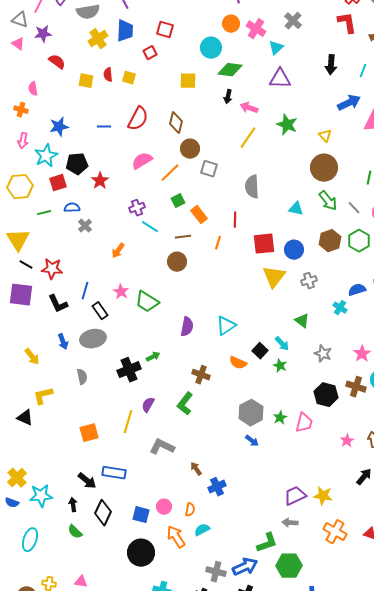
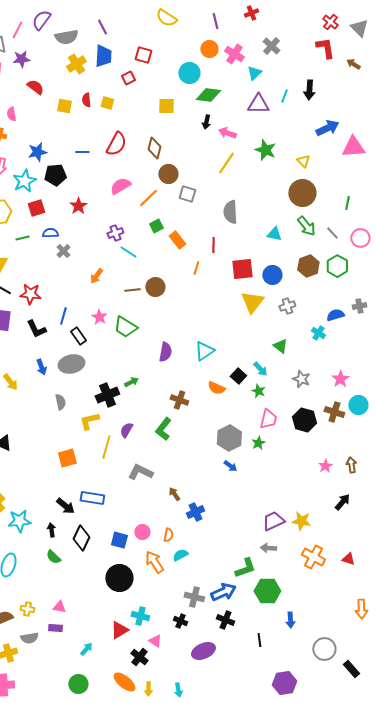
cyan line: (363, 71) -> (284, 96), moved
black pentagon: (77, 164) -> (55, 175), moved
brown line: (183, 237) -> (132, 290), moved
yellow L-shape: (43, 396) -> (89, 421), moved
pink trapezoid: (304, 423) -> (268, 419), moved

